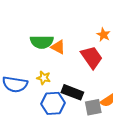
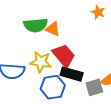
red trapezoid: (92, 57) -> (64, 55), moved
yellow star: (44, 78) -> (41, 62), size x1.5

